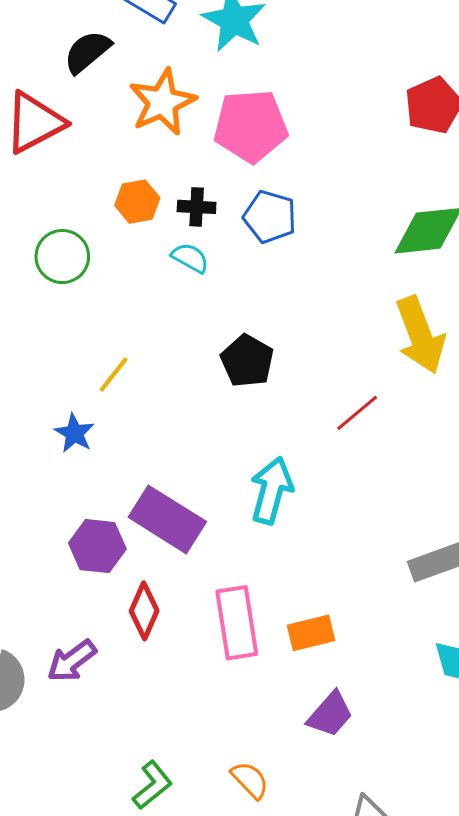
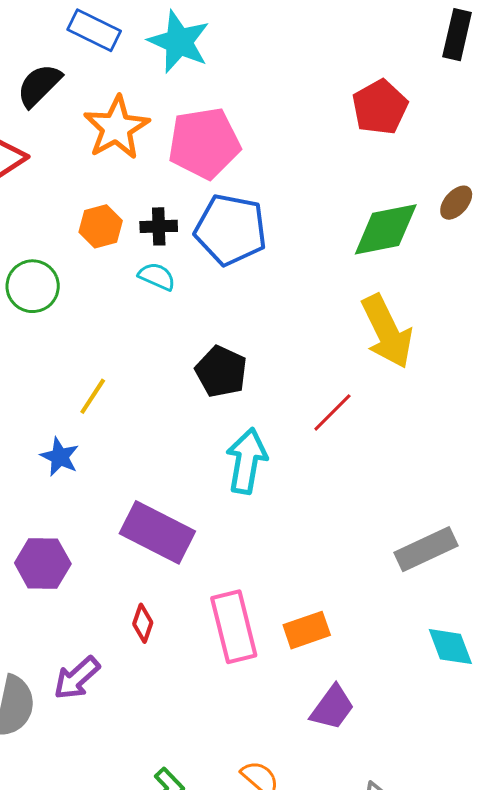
blue pentagon: (270, 217) -> (231, 230), size x1.4
cyan arrow: (272, 490) -> (247, 461), moved
purple hexagon: (97, 546) -> (43, 563), moved
red diamond: (144, 611) -> (143, 623), size x0.7

